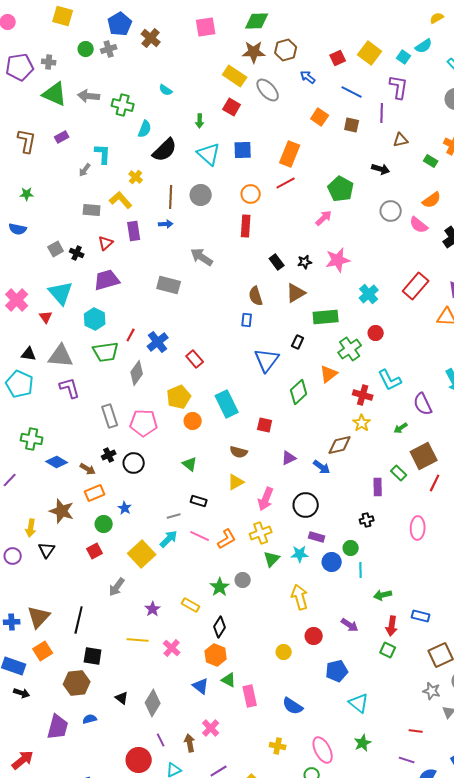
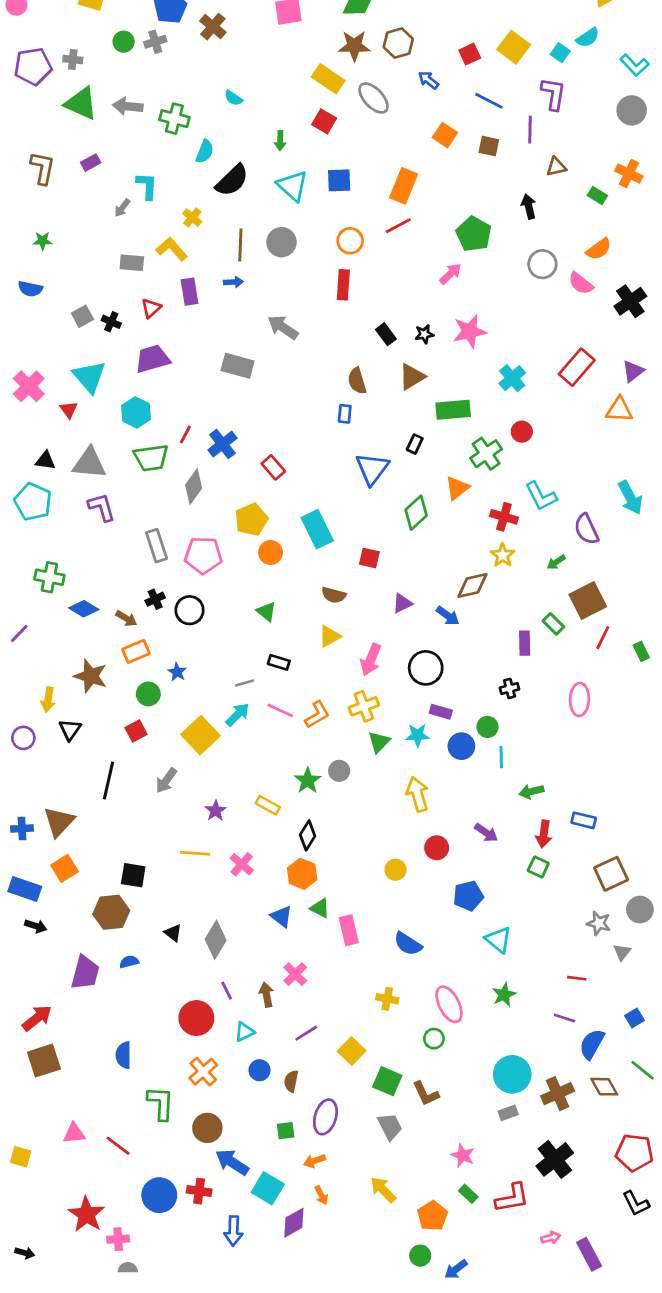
black arrow: (381, 169) -> (529, 206), turned -120
black line: (79, 620) -> (108, 780), moved

